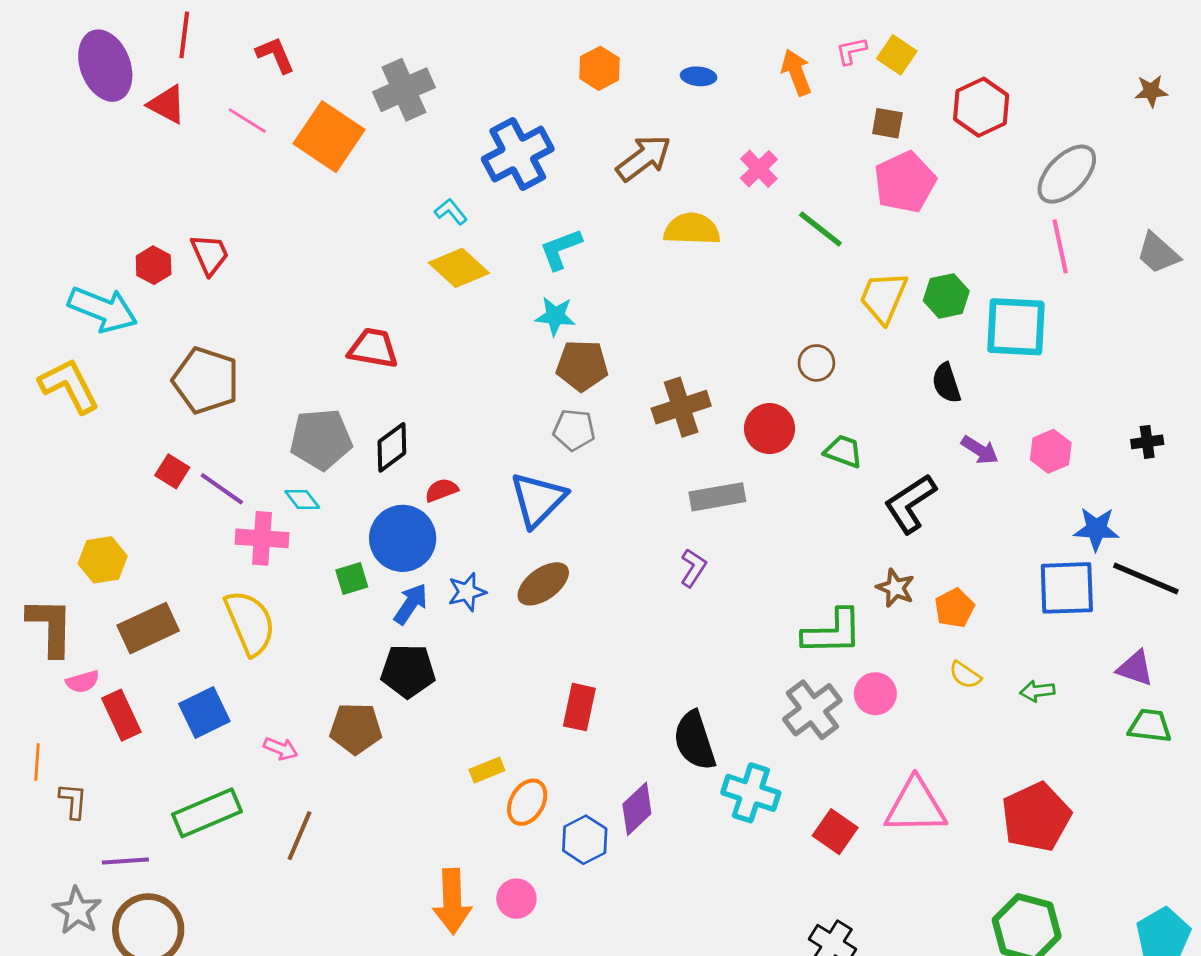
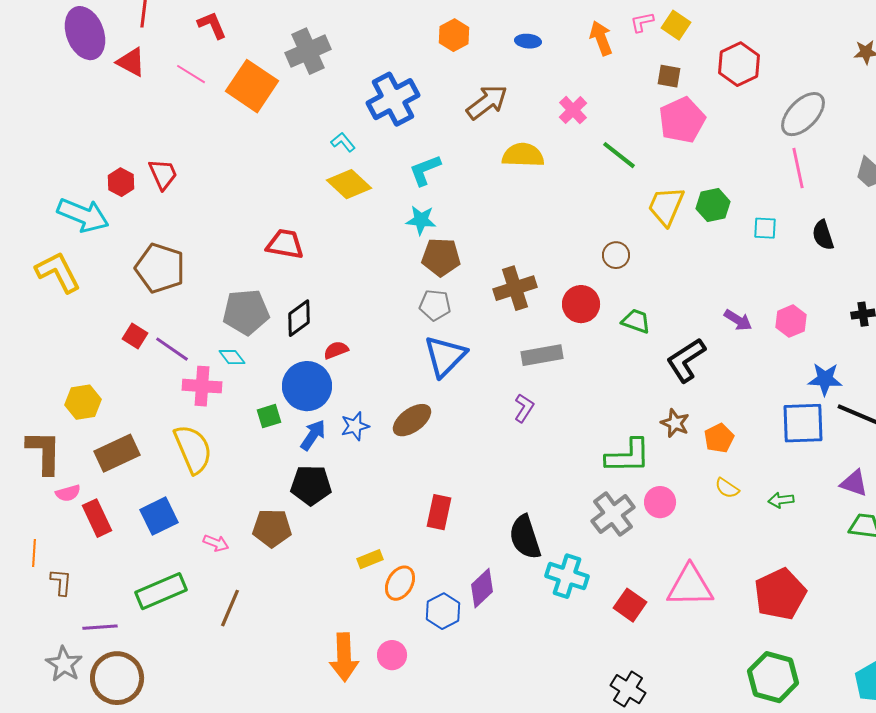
cyan square: (1016, 327) -> (765, 228), size x0.5
black semicircle: (946, 383) -> (823, 235), moved
blue triangle: (538, 500) -> (445, 356), moved

